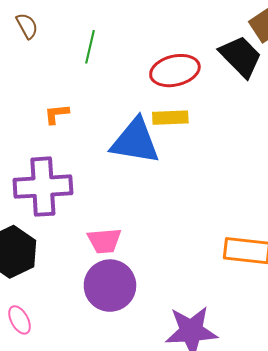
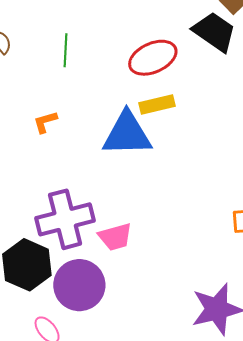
purple cross: (43, 187) -> (65, 219), moved
purple circle: (110, 286) -> (79, 285), moved

